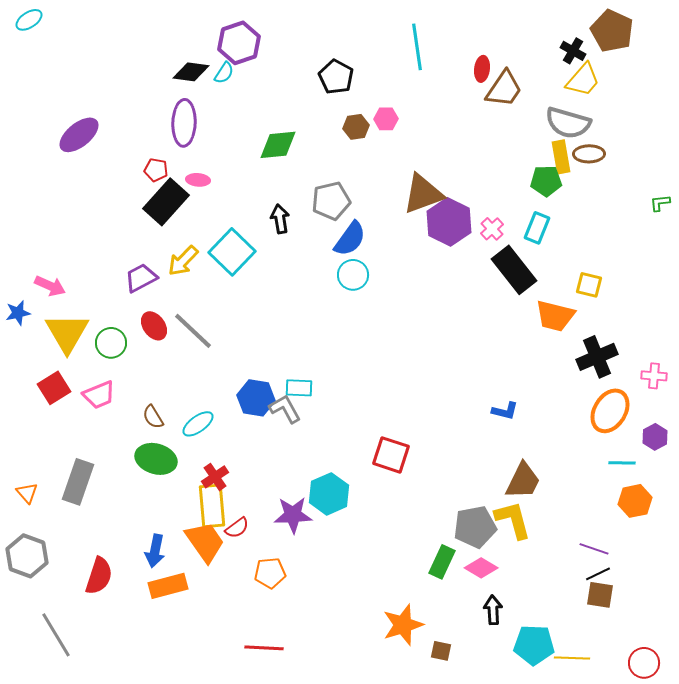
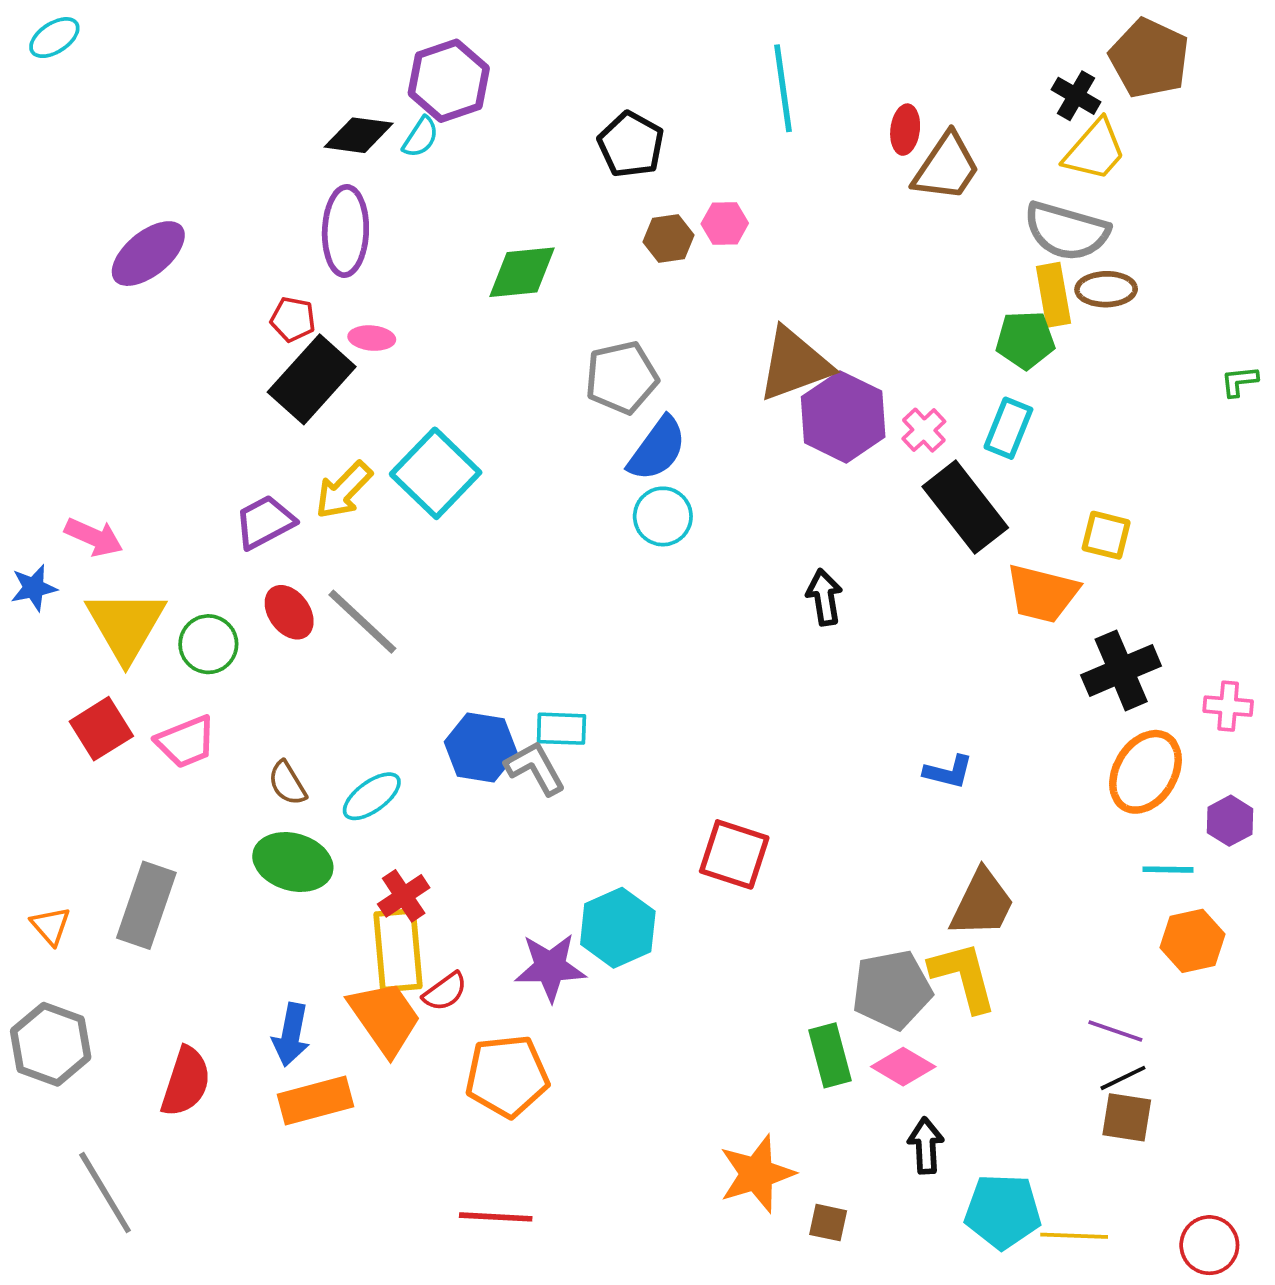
black arrow: (280, 219) -> (824, 597), moved
green rectangle: (442, 562) -> (830, 1055), turned -40
orange pentagon: (270, 573) -> (507, 1076), size x1.4

